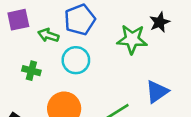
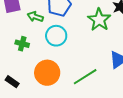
green star: (132, 39) -> (99, 20), turned 30

